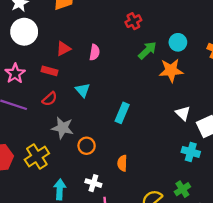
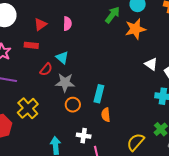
red semicircle: (50, 99) -> (46, 69), moved
cyan rectangle: (122, 113) -> (99, 94), moved
gray star: (63, 128) -> (65, 83), moved
yellow cross: (37, 156) -> (28, 108), moved

